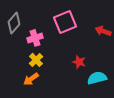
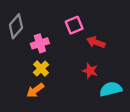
pink square: (65, 22) -> (74, 25), size x0.7
red arrow: (103, 31) -> (96, 42), moved

